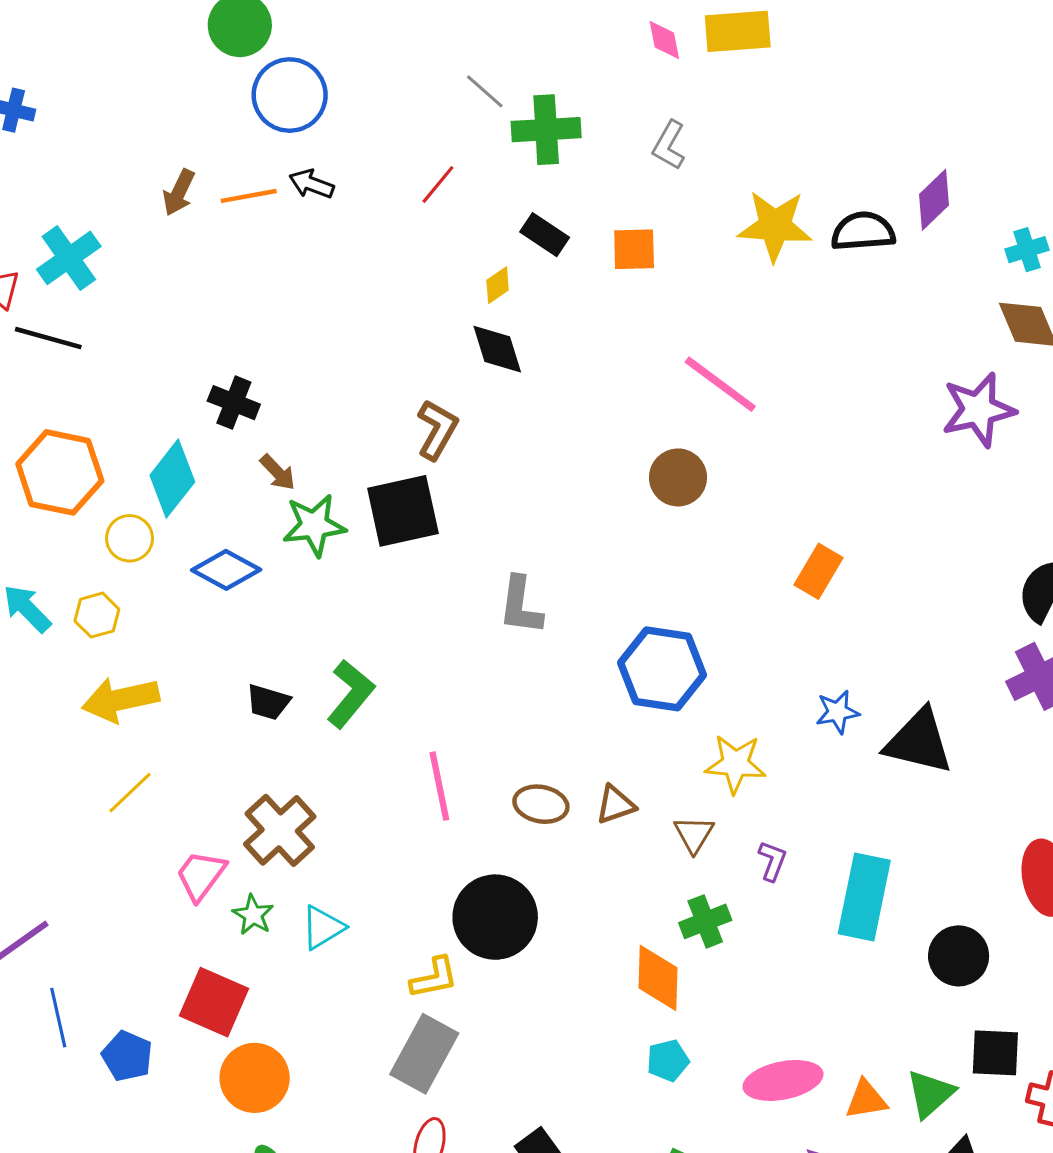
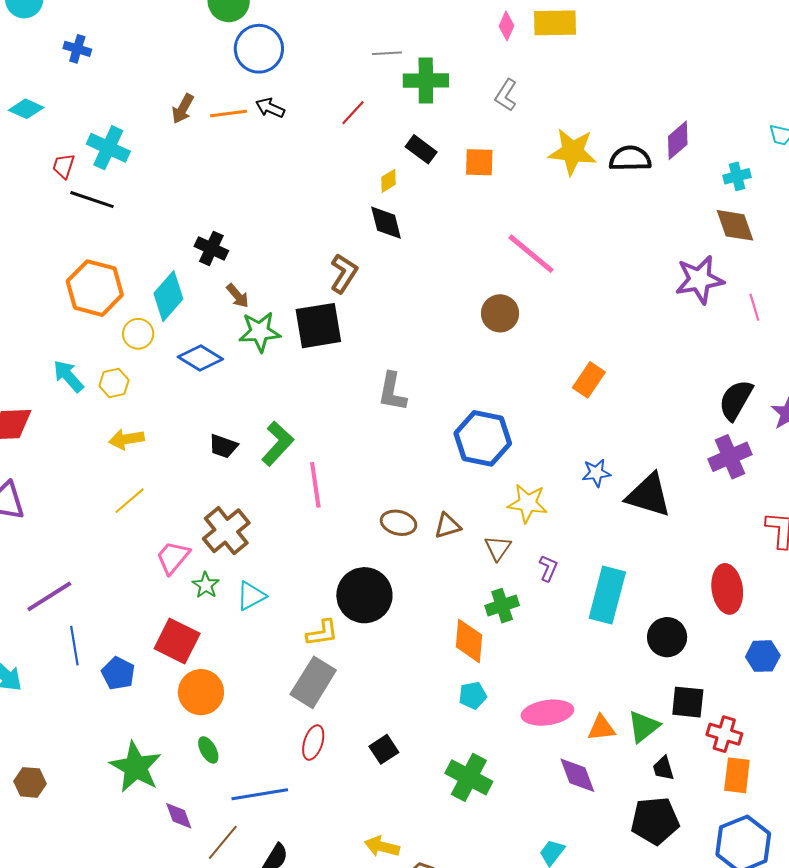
pink diamond: (664, 40) -> (507, 26), turned 32
gray line: (485, 91) -> (387, 53), turned -48
cyan cross: (69, 258) -> (108, 148), turned -33
yellow arrow: (120, 699) -> (126, 439), size x0.7
pink line: (439, 786) -> (315, 485), moved

